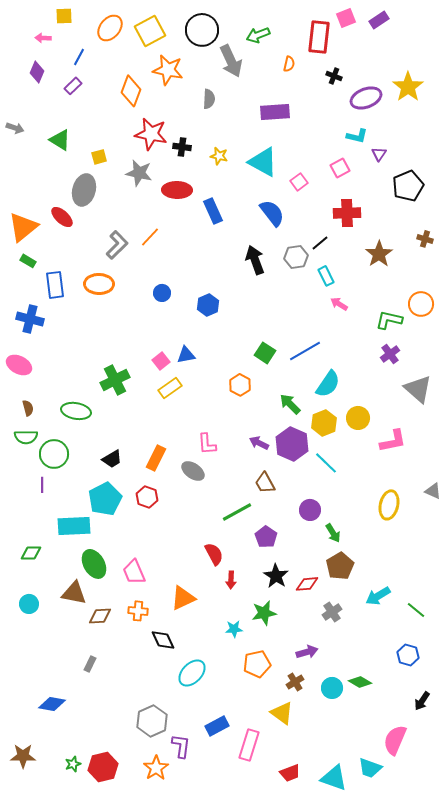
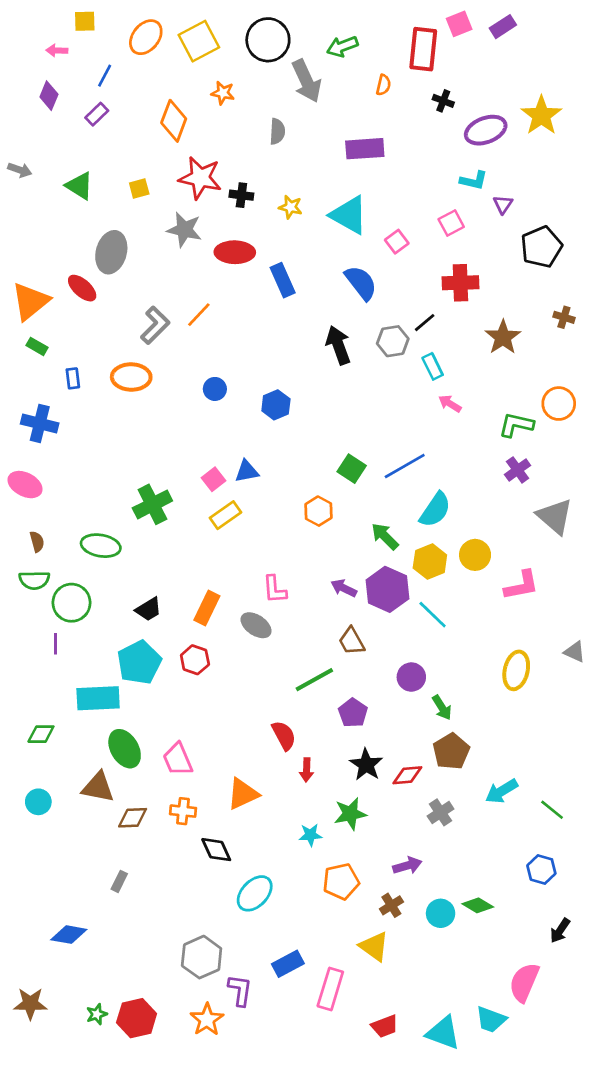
orange star: (168, 70) -> (223, 93), size x0.6
yellow square: (99, 157) -> (139, 189), moved
blue rectangle: (55, 285) -> (73, 378), size x0.6

